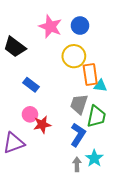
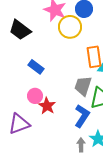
yellow circle: (74, 56) -> (70, 27), moved
red star: (42, 125) -> (47, 106), turned -30

